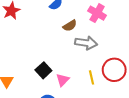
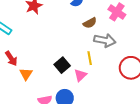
yellow line: (91, 77) -> (90, 58), moved

